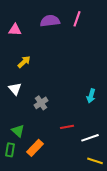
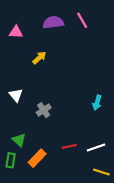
pink line: (77, 19) -> (82, 20), turned -49
yellow arrow: (24, 62) -> (39, 58), moved
red line: (67, 127) -> (69, 146), moved

